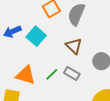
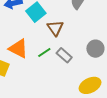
brown triangle: (74, 46) -> (55, 28), moved

